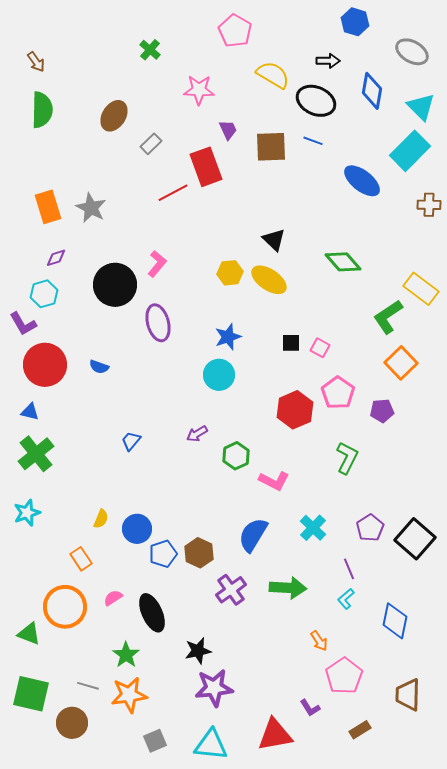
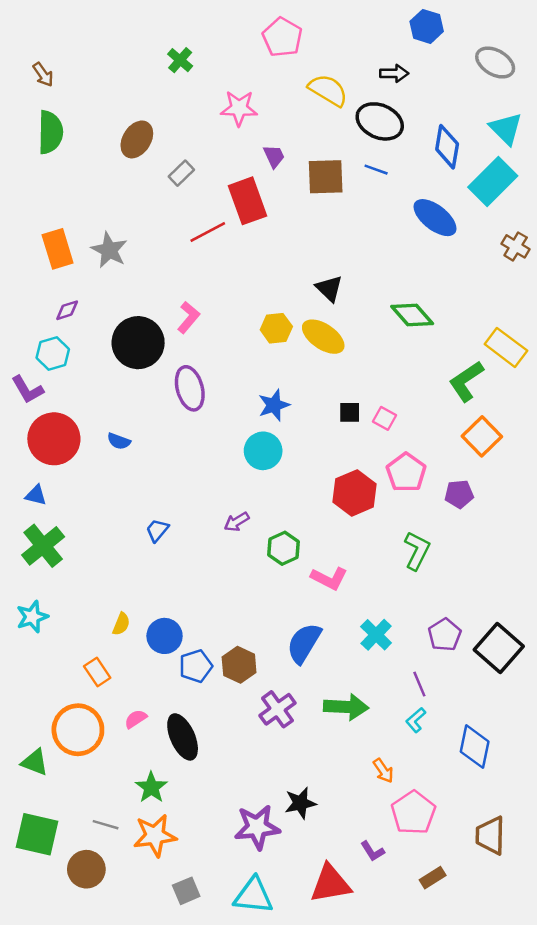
blue diamond: (372, 91) -> (447, 147), moved
brown cross: (429, 205) -> (516, 246), turned 30
black star: (198, 651) -> (300, 803), moved

